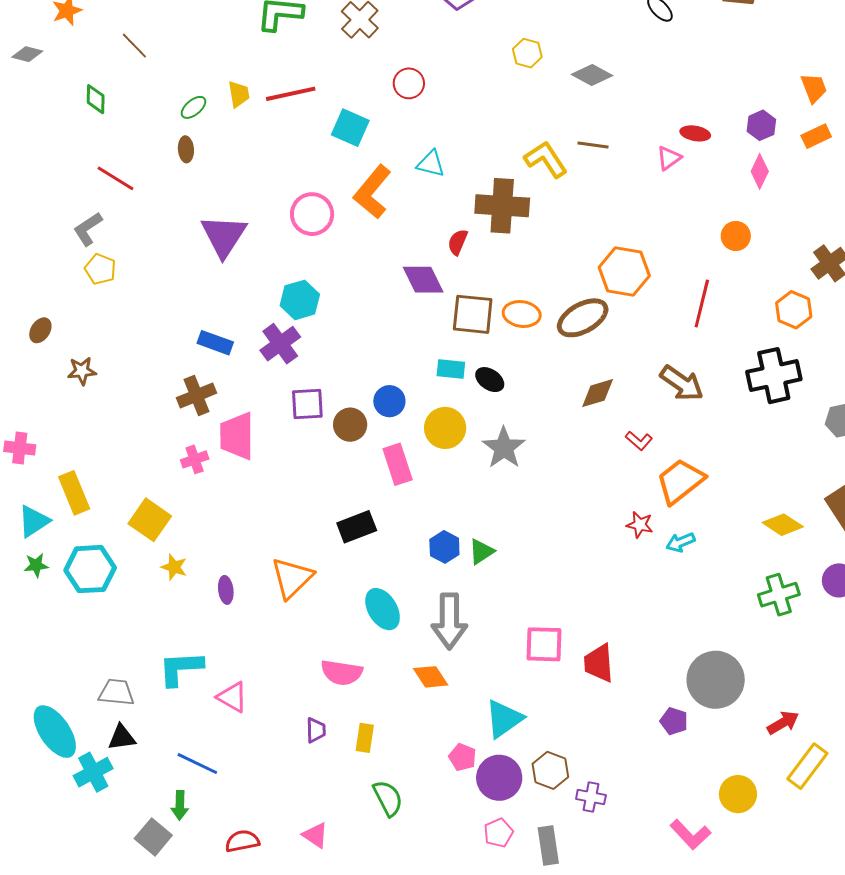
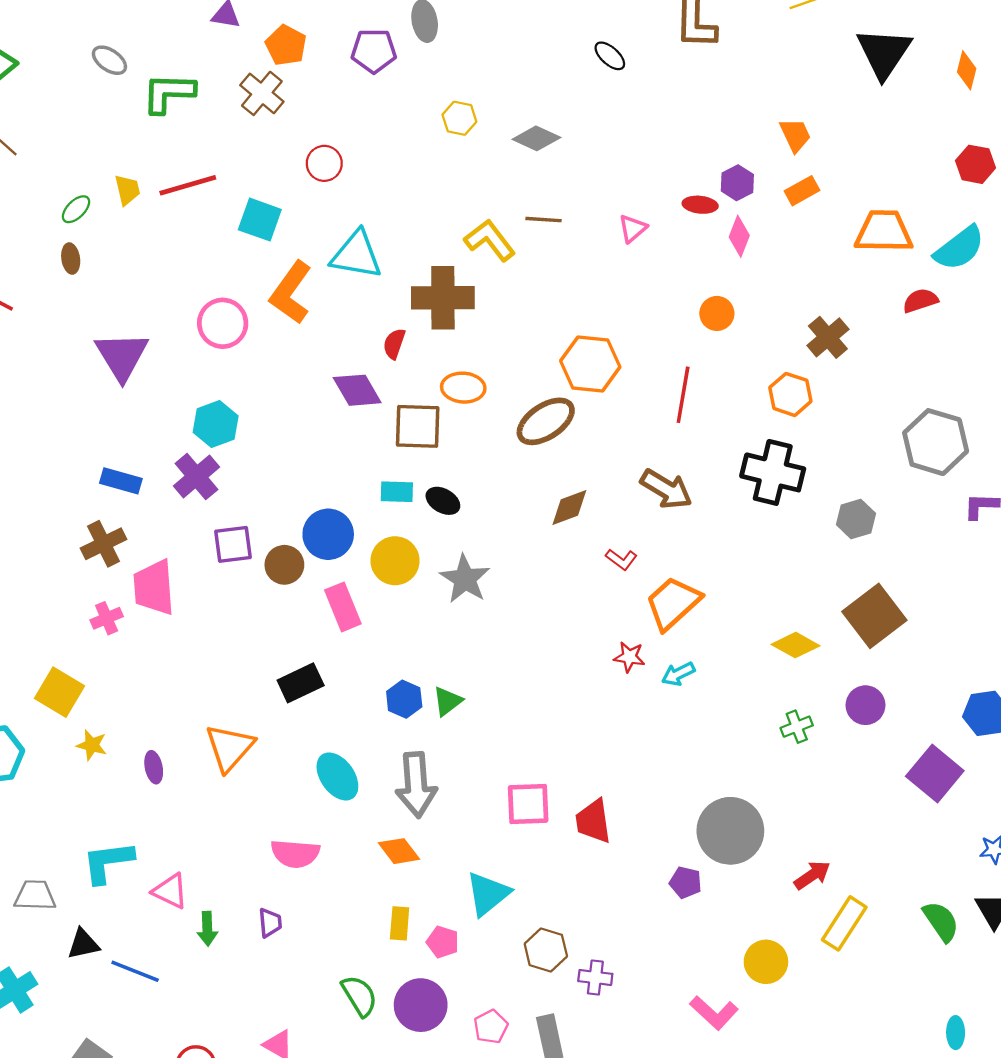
red ellipse: (695, 133) -> (700, 205), moved
cyan triangle: (431, 164) -> (356, 255), size x1.6
orange ellipse: (522, 314) -> (463, 388), moved
black cross: (774, 376) -> (773, 472), turned 30
blue circle: (389, 401) -> (328, 534), size x1.4
green cross: (779, 595) -> (797, 727), size x0.7
black triangle: (122, 737) -> (83, 944), moved
yellow rectangle: (365, 738) -> (400, 923), moved
purple circle: (499, 778) -> (421, 1005), moved
green arrow: (180, 805) -> (207, 929), moved

